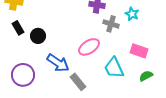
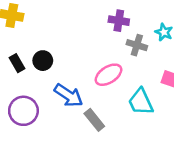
black rectangle: (18, 28) -> (17, 63), moved

